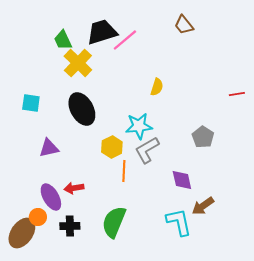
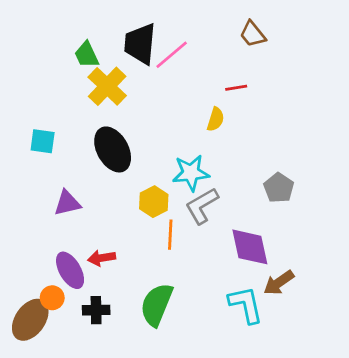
black trapezoid: (102, 32) -> (140, 44), turned -68
red line: (237, 94) -> (236, 88), moved
purple diamond: (182, 180) -> (250, 247), size x1.4

